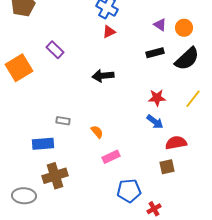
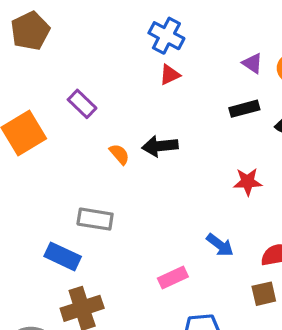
gray rectangle: (63, 121) -> (95, 219), size x1.5
blue arrow: (155, 122) -> (220, 245), moved
orange semicircle: (97, 132) -> (119, 154), moved
blue rectangle: (43, 144) -> (63, 256), turned 30

